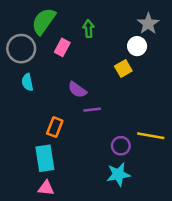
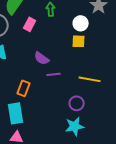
white circle: (137, 46) -> (81, 23), moved
yellow square: (123, 69) -> (79, 41), turned 32
yellow line: (151, 136) -> (90, 79), moved

